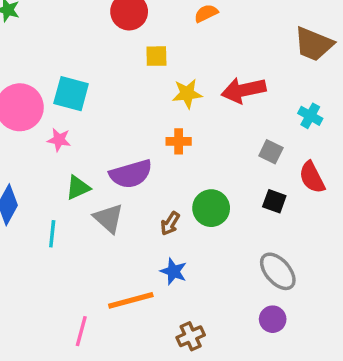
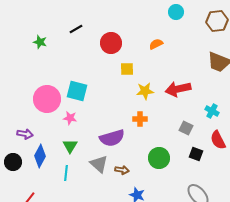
cyan cross: (310, 116) -> (212, 111), moved
gray square: (271, 152) -> (186, 128), moved
green triangle: (78, 188) -> (70, 146), moved, turned -35
brown arrow: (170, 223) -> (122, 170), moved, turned -112

